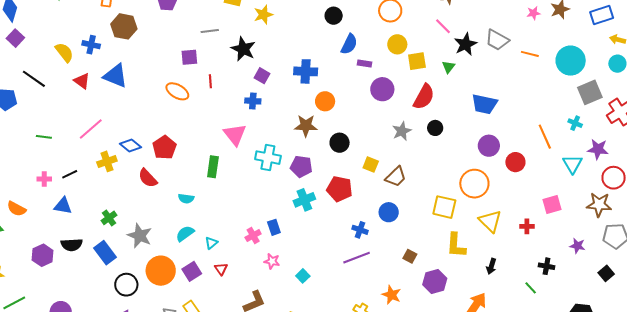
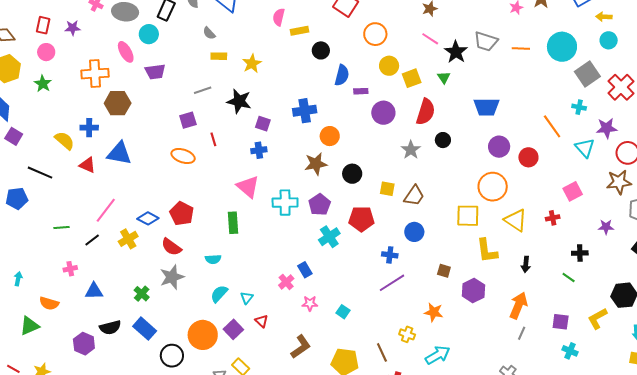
purple pentagon: (301, 166) -> (320, 205), turned -30
black line: (70, 174) -> (92, 240), moved
gray star: (140, 236) -> (172, 277), moved, turned -30

